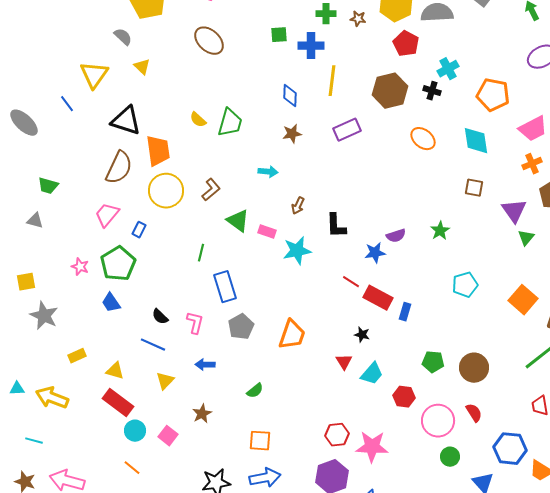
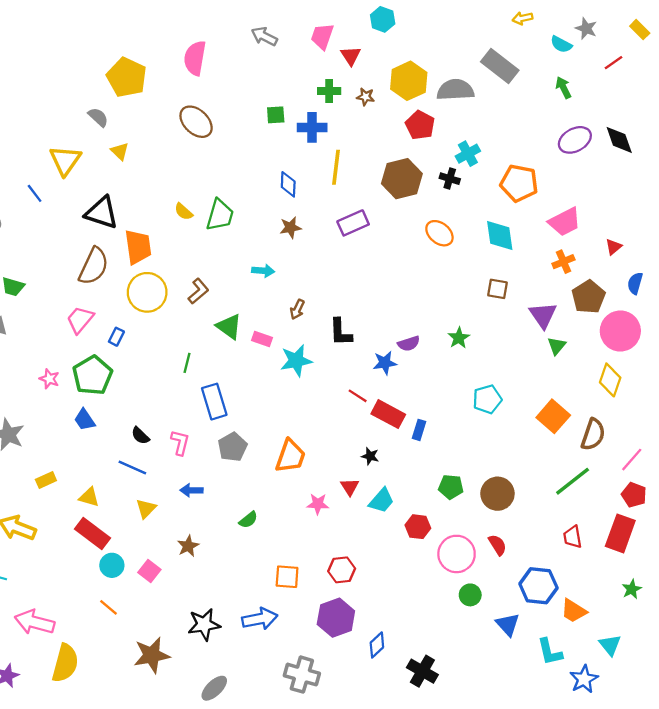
orange square: (260, 441) -> (287, 577), moved
pink star: (372, 447) -> (318, 504), moved, size x0.6

